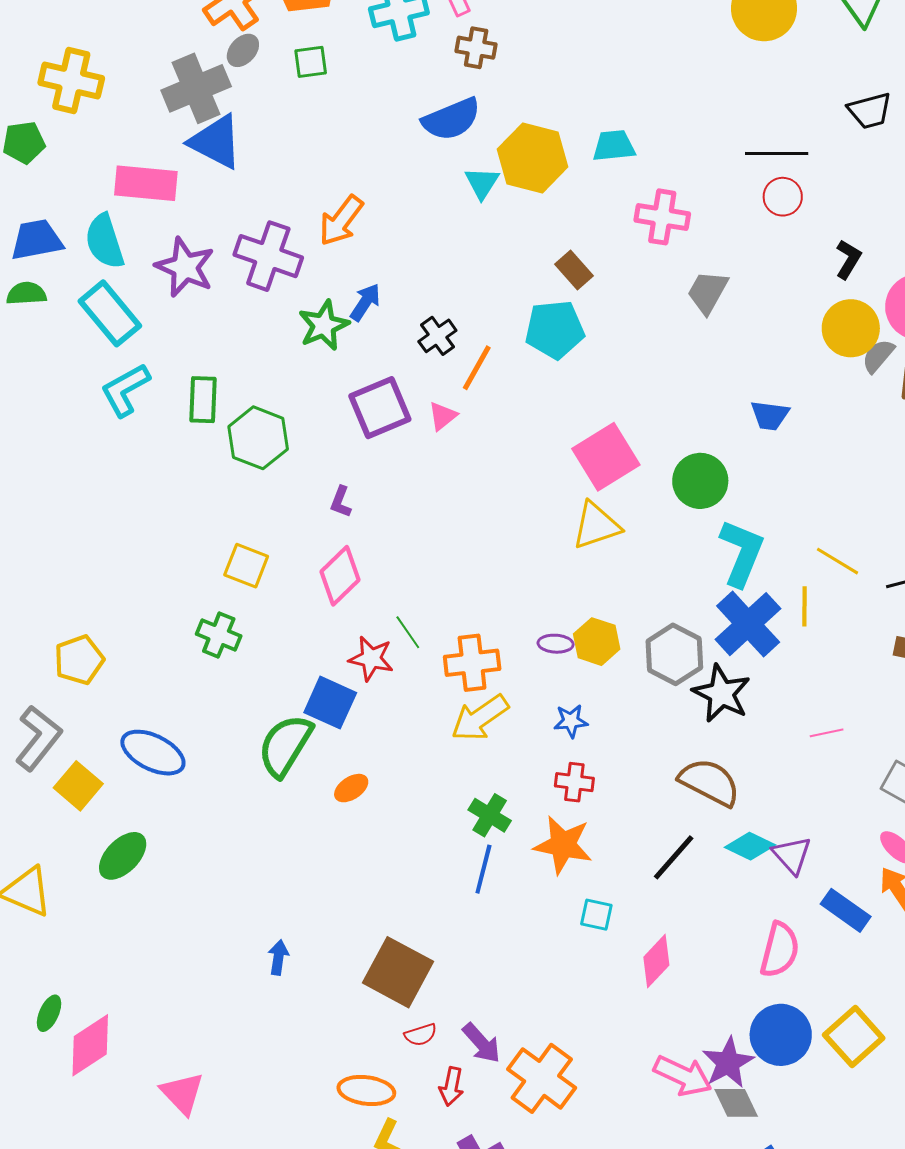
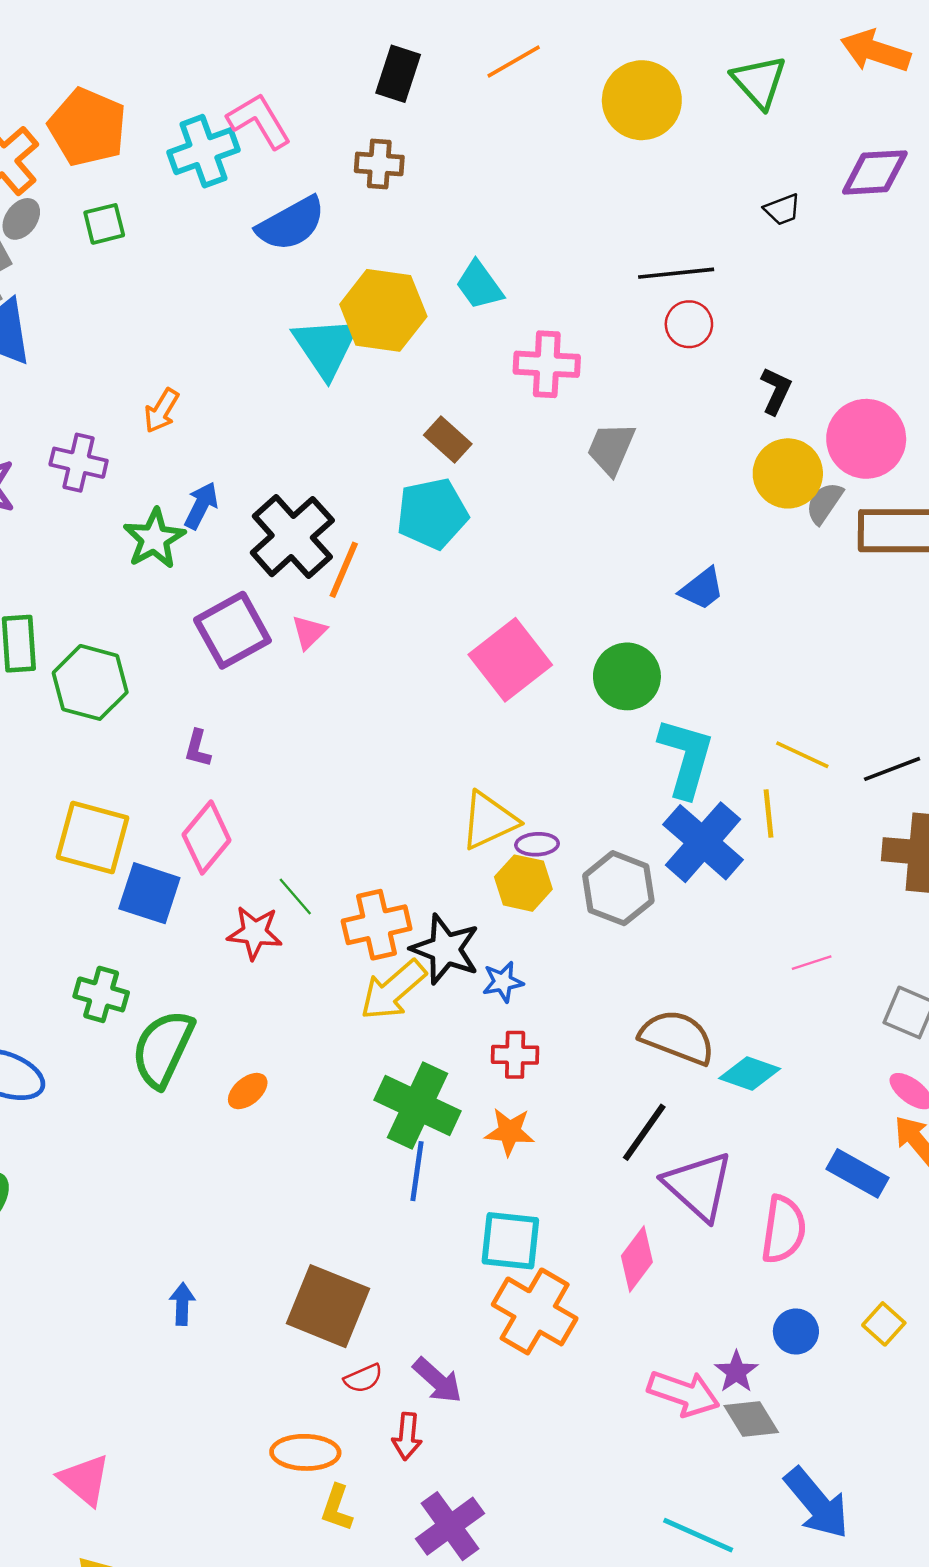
brown cross: (476, 48) -> (379, 164), moved
black trapezoid: (870, 111) -> (782, 209), size x0.7
blue semicircle: (451, 119) -> (291, 224), moved
cyan trapezoid: (614, 146) -> (479, 285), turned -114
cyan triangle: (482, 183) -> (326, 347), size x1.6
orange arrow: (341, 221) -> (161, 411), size x0.7
purple cross: (268, 256) -> (79, 463), size x0.7
black cross: (437, 336) -> (292, 537), size x1.8
blue trapezoid: (770, 415) -> (702, 589), turned -39
yellow triangle: (596, 526) -> (489, 820), moved
yellow square: (246, 566) -> (93, 837), size x1.4
green cross: (219, 635) -> (101, 994), moved
purple ellipse: (556, 644) -> (537, 844), moved
black star: (721, 693) -> (445, 949), moved
blue square: (330, 703) -> (149, 893), moved
green cross: (490, 815) -> (418, 1106), size x1.6
orange star: (563, 845) -> (510, 1132), size x0.7
cyan diamond: (750, 846) -> (750, 1073), moved
purple triangle: (792, 855) -> (699, 1186), moved, size x1.5
cyan square: (596, 915) -> (510, 1241), moved, size x1.6
blue circle: (781, 1035) -> (796, 1331), size x0.6
yellow square: (854, 1037) -> (884, 1324), size x0.6
purple star: (728, 1063) -> (736, 1372), size x0.7
orange cross: (542, 1078) -> (535, 1311), moved

